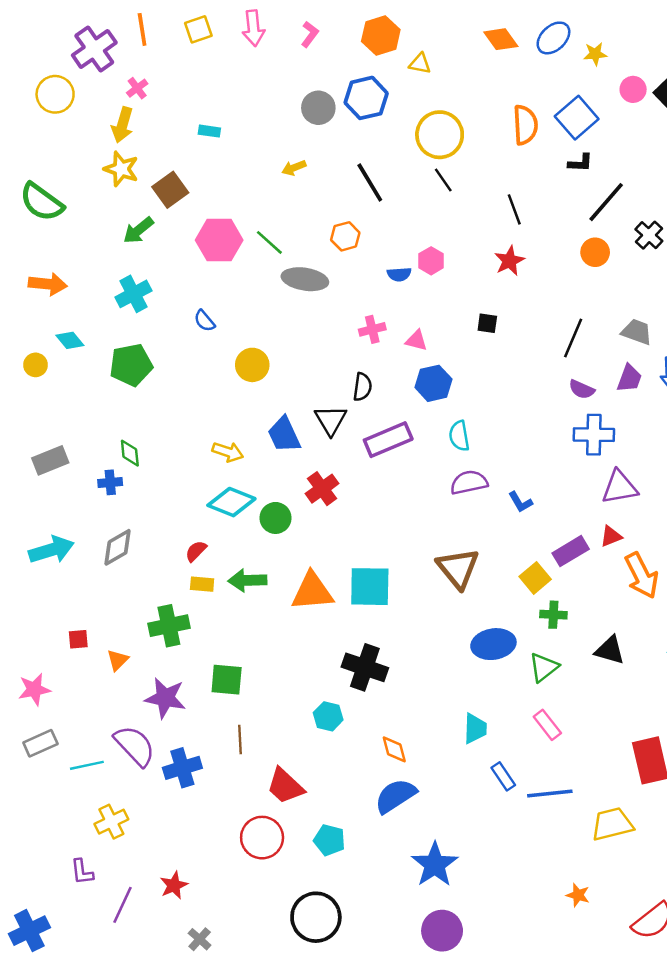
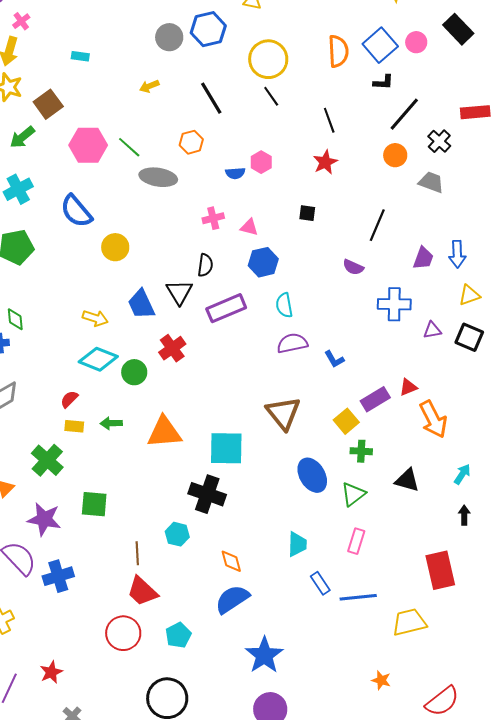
pink circle: (633, 89) -> (416, 42), moved
blue semicircle: (204, 321) -> (76, 211), size x1.8
gray trapezoid: (637, 332) -> (431, 182), moved
purple semicircle: (582, 389) -> (353, 267), moved
purple triangle: (620, 487) -> (432, 330), moved, size x0.6
green arrow: (247, 580) -> (111, 423), size x0.7
cyan square: (370, 587) -> (226, 448), moved
green cross: (169, 626) -> (47, 460), turned -36
blue ellipse: (493, 644) -> (312, 475), turned 68
pink rectangle: (547, 725) -> (356, 541), turned 55
brown line: (240, 740) -> (137, 553), moved
cyan pentagon: (329, 840) -> (178, 635), turned 30

